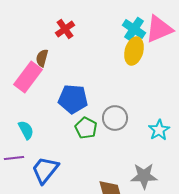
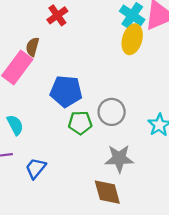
green pentagon: (86, 128) -> (80, 123), turned -30
blue trapezoid: (45, 170) -> (36, 168), size x0.7
gray star: (144, 176) -> (119, 159), moved

